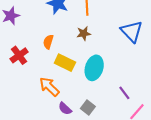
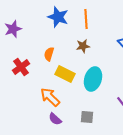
gray square: (88, 107) -> (87, 117), turned -32
purple semicircle: (65, 109) -> (55, 119), moved

